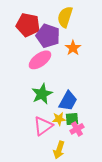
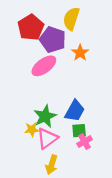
red pentagon: (28, 25) -> (31, 27), turned 30
green star: (42, 94) -> (45, 116), moved
yellow star: (59, 119) -> (32, 130), moved
yellow arrow: (59, 150) -> (52, 165), moved

